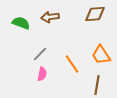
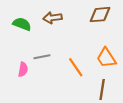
gray line: (40, 54) -> (42, 57), turned 35
pink semicircle: (42, 74) -> (23, 69), moved

